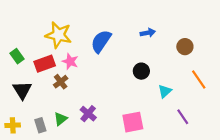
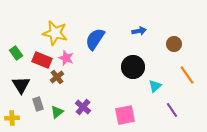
red rectangle: (45, 64) -> (42, 60), turned 42
black circle: (141, 71) -> (133, 67), size x1.5
gray rectangle: (40, 125) -> (38, 104), moved

